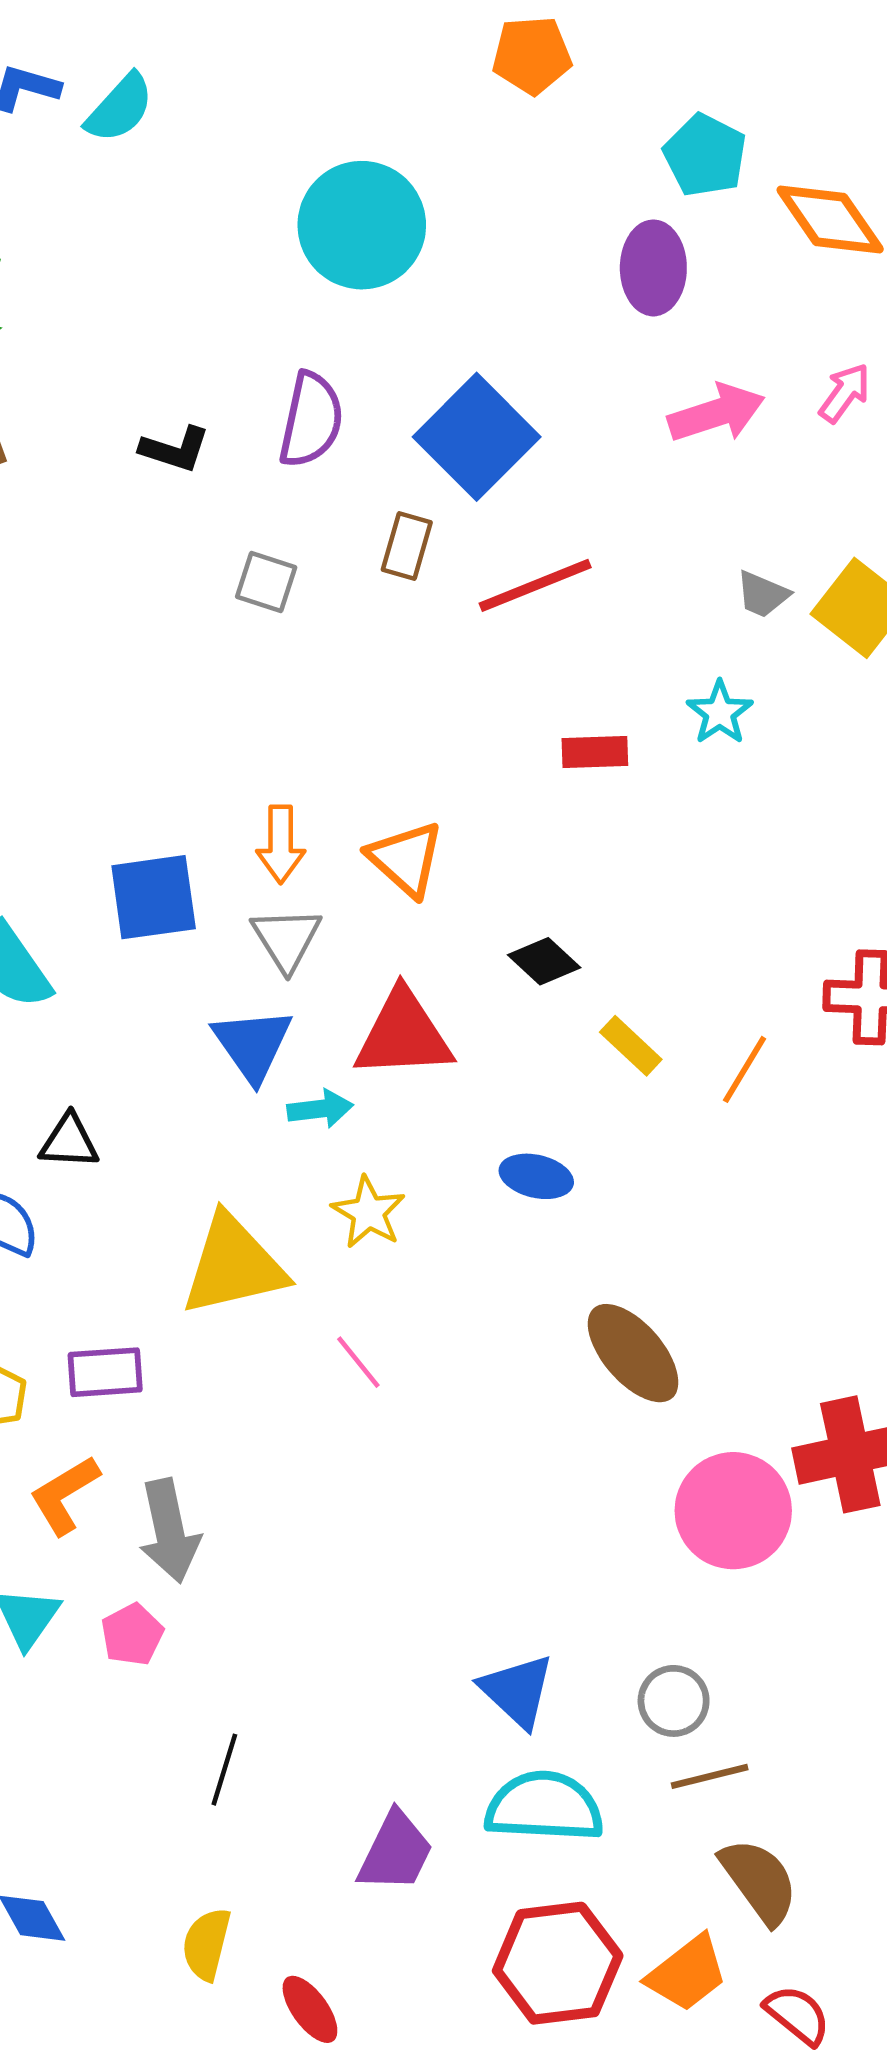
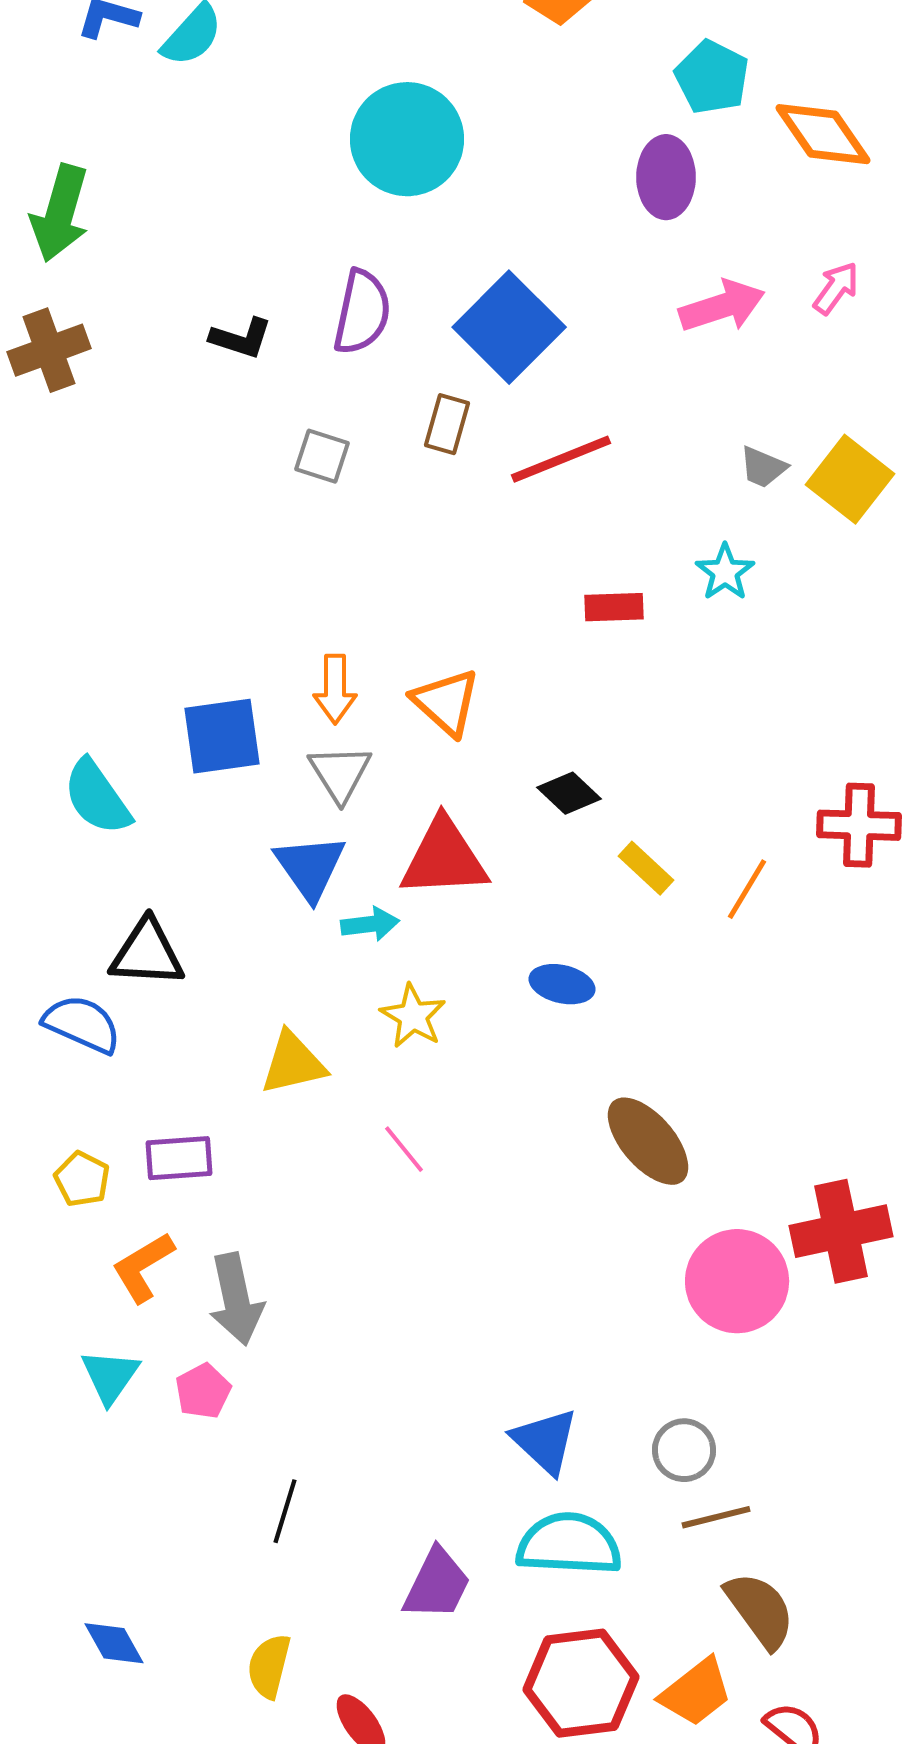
black triangle: (69, 1141) -> (147, 953), size x1.4
yellow triangle: (233, 1265) -> (293, 1063), size x0.7

